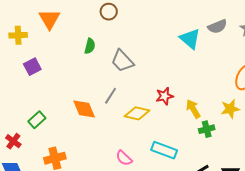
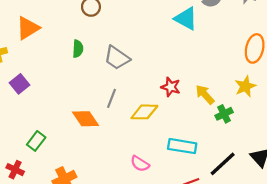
orange triangle: (50, 19) -> (28, 28), turned 40
red star: (165, 96) -> (171, 87), turned -30

